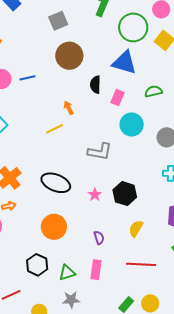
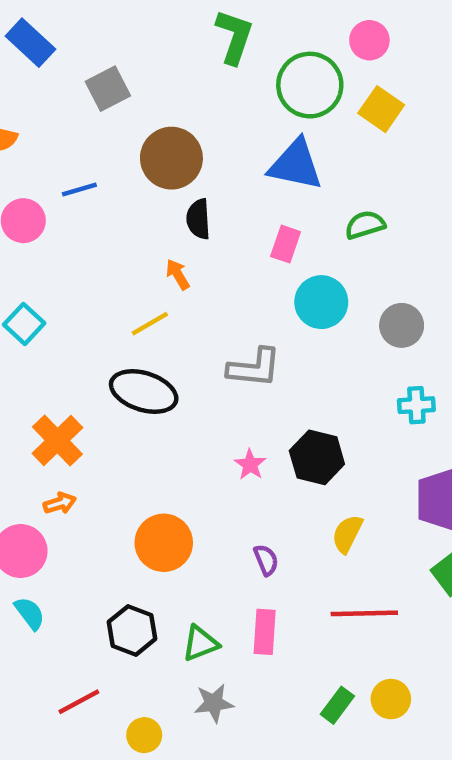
gray square: (58, 21) -> (108, 89), moved
blue line: (27, 78) -> (79, 190), moved
black semicircle: (95, 85) -> (198, 219), moved
black ellipse: (56, 183) -> (144, 392), moved

